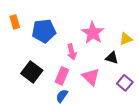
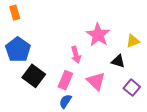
orange rectangle: (15, 22) -> (15, 13), moved
blue pentagon: (44, 31) -> (18, 50), moved, turned -30

